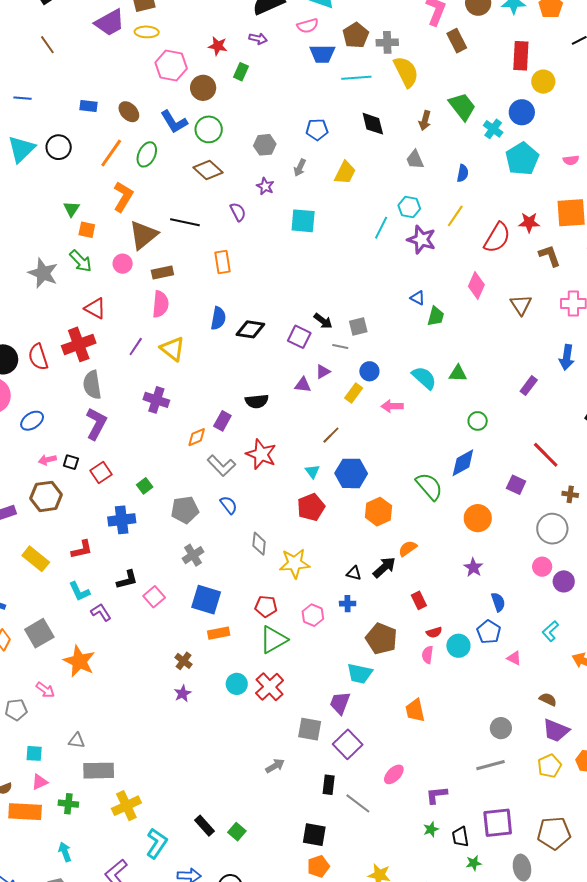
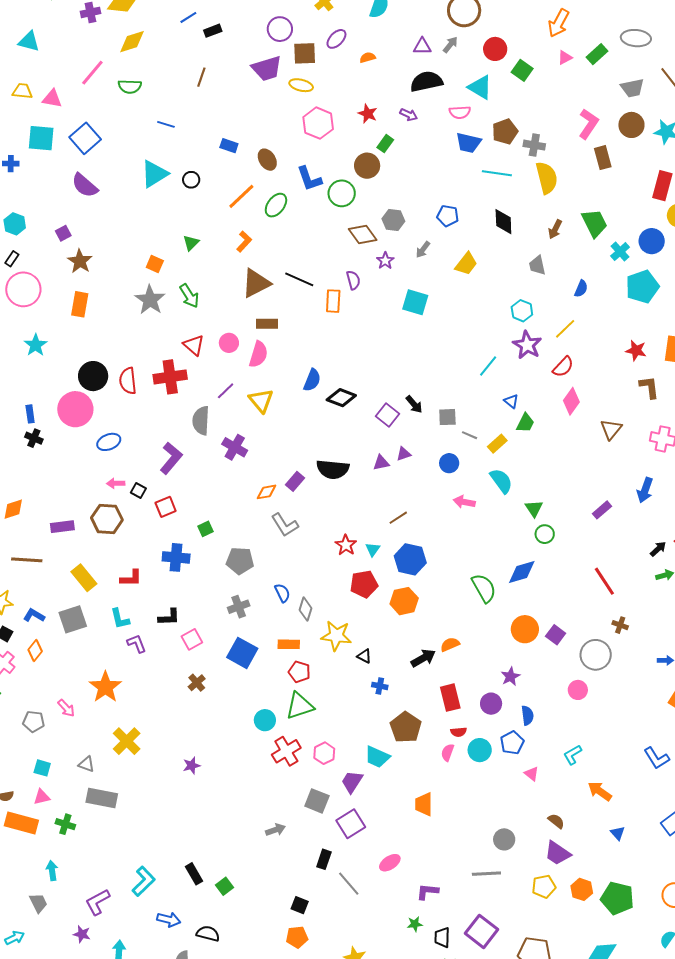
brown line: (47, 45) -> (201, 77), turned 42
brown circle: (203, 88) -> (367, 166), moved
black circle: (59, 147) -> (191, 180), size x0.7
brown diamond: (208, 170) -> (363, 234), moved
orange L-shape: (123, 197) -> (244, 242), size x0.7
cyan line: (381, 228) -> (488, 366), moved
orange square: (87, 230) -> (155, 264), moved
red semicircle: (497, 238) -> (563, 367), moved, size x0.7
orange rectangle: (223, 262) -> (333, 301), moved
pink circle: (123, 264) -> (229, 343), moved
gray line: (340, 347) -> (470, 435), moved
green triangle: (458, 373) -> (534, 509), moved, turned 42
gray semicircle: (92, 385) -> (201, 421), moved
purple triangle: (303, 385) -> (381, 463), turned -30
yellow rectangle: (354, 393) -> (497, 444), moved
black semicircle: (257, 401) -> (333, 469), size x1.4
red star: (261, 454) -> (346, 545), moved, size x0.7
purple square: (516, 485) -> (556, 635), moved
blue semicircle: (229, 505) -> (282, 593), moved
orange hexagon: (379, 512) -> (404, 601), moved
black triangle: (354, 573) -> (364, 656), moved
purple circle: (564, 581) -> (491, 704), moved
red rectangle: (419, 600) -> (450, 698), size x1.5
pink hexagon: (313, 615) -> (324, 753), moved
gray square: (39, 633) -> (73, 619), moved
orange rectangle: (219, 633) -> (289, 644), moved
brown cross: (183, 661) -> (197, 683), moved
cyan circle: (237, 684) -> (265, 720), moved
purple star: (183, 693) -> (192, 766), moved
yellow cross: (126, 806) -> (127, 741), moved, turned -32
purple square: (498, 823) -> (481, 931), turned 32
black square: (314, 835) -> (300, 905), size x0.7

